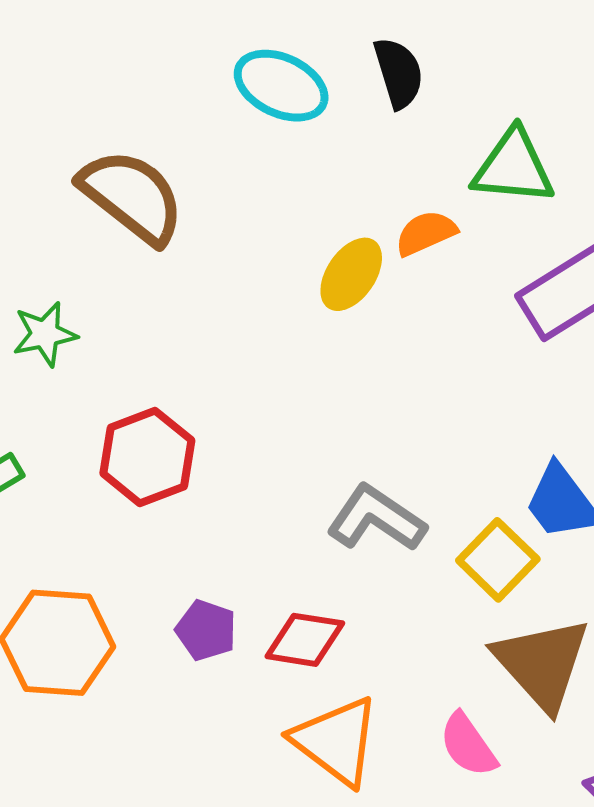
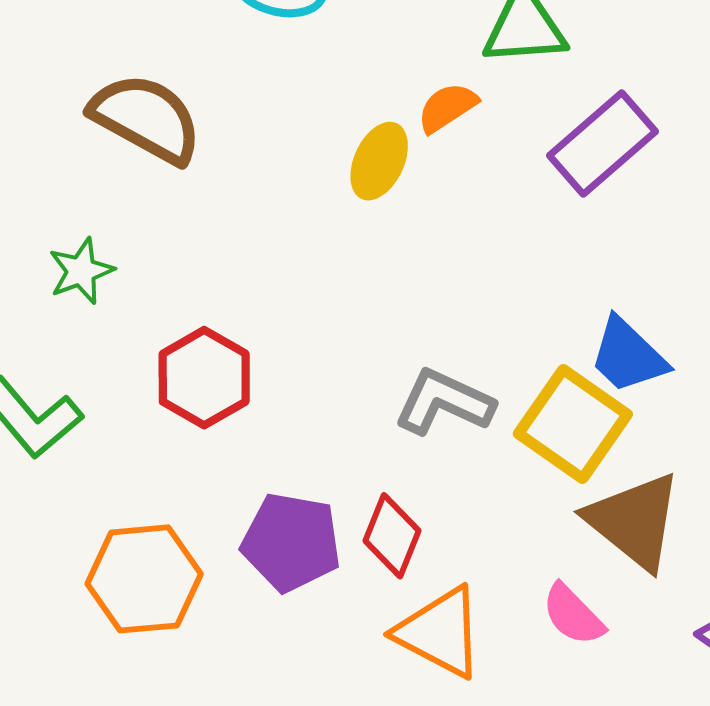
yellow square: (498, 560) -> (573, 424), size x1.4
purple pentagon: (206, 630) -> (291, 542), size x1.6
red diamond: (305, 640) -> (392, 536), turned -68

